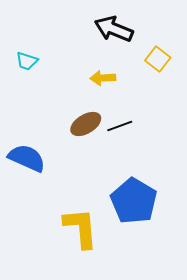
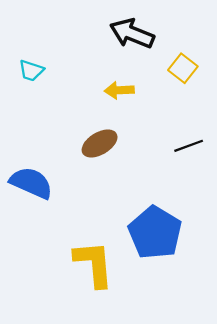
black line: (120, 126) -> (189, 146), moved

